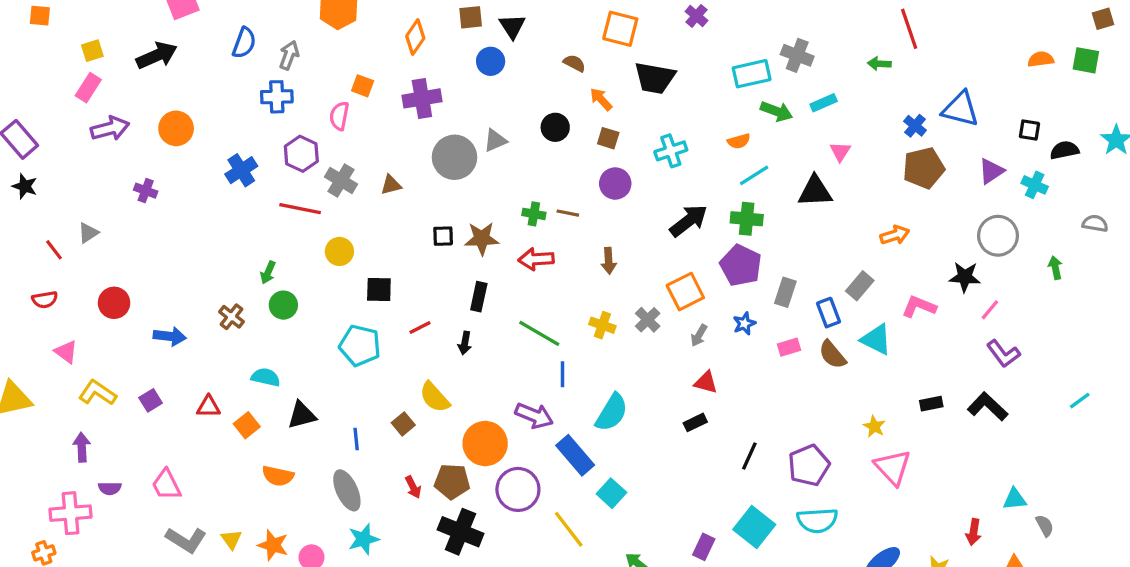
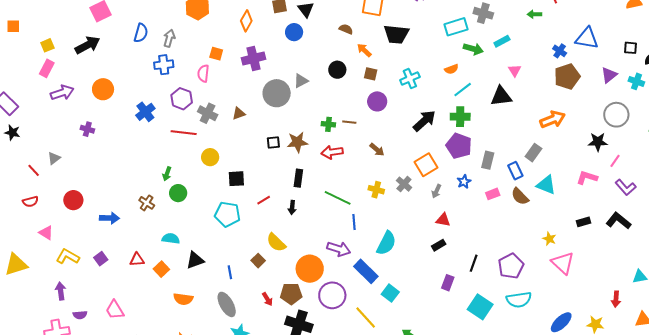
orange arrow: (895, 235) -> (553, 119), size x1.4
brown arrow: (609, 261) -> (377, 150), turned -42
pink L-shape: (919, 307) -> (587, 178), moved
purple rectangle: (704, 547) -> (448, 283), moved

